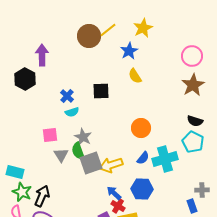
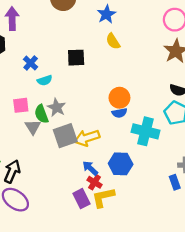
blue cross: (67, 96) -> (31, 63), moved
green semicircle: (78, 151) -> (41, 114), moved
blue semicircle: (143, 158) -> (119, 113), moved, turned 40
cyan cross: (165, 159) -> (145, 131), turned 30

